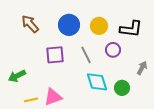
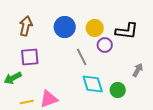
brown arrow: (30, 24) -> (26, 26), turned 54
purple circle: (113, 50) -> (105, 45), moved
purple square: (55, 55) -> (30, 57), moved

